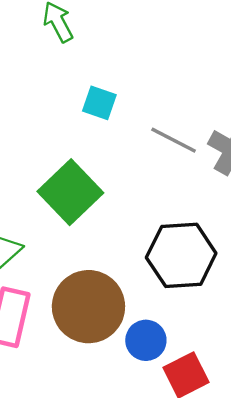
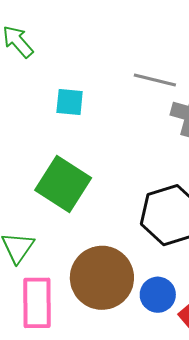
gray line: (174, 140) -> (155, 80), moved

